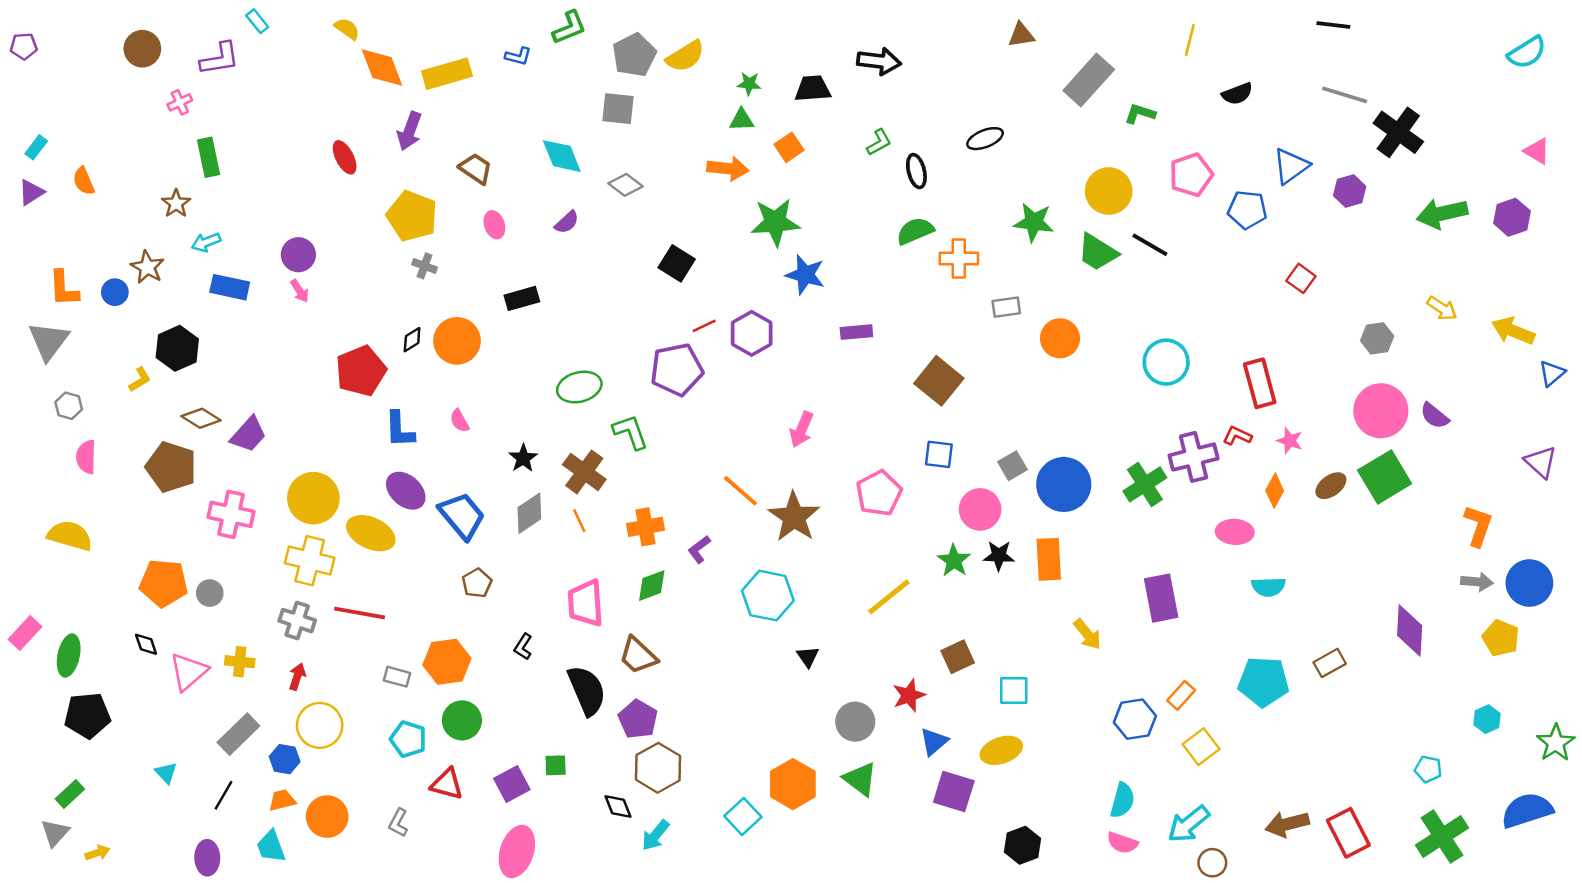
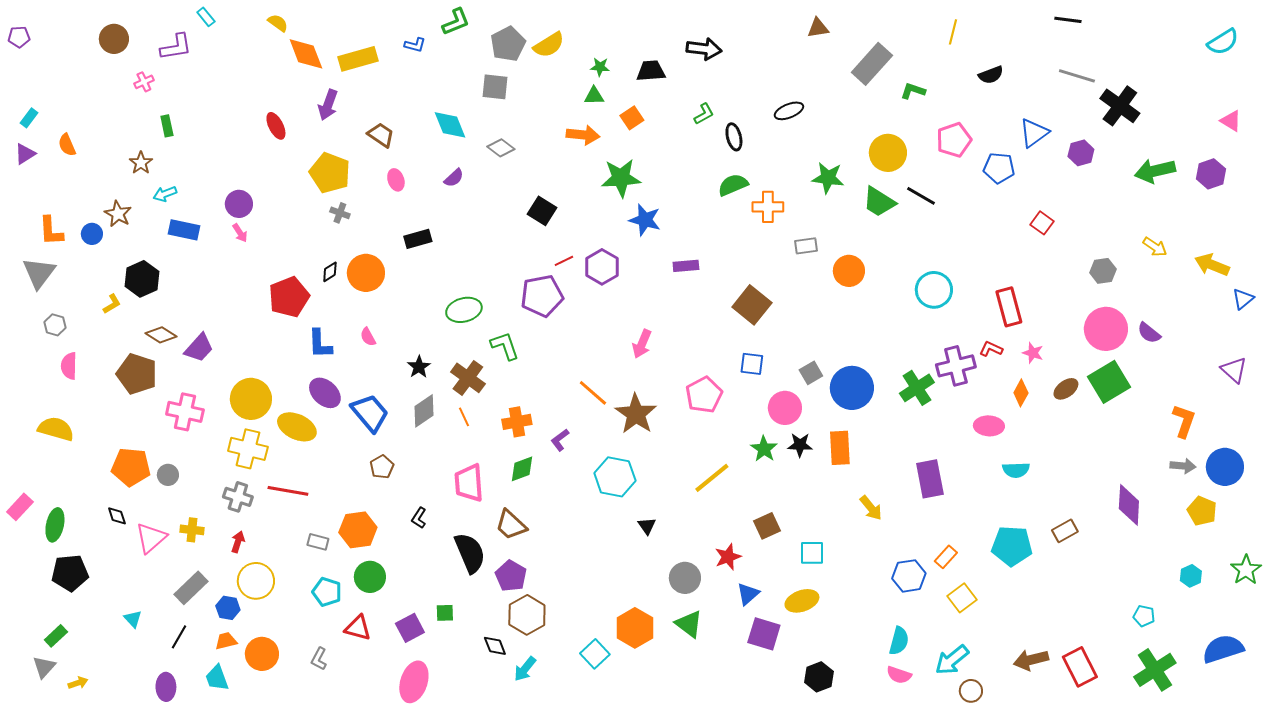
green rectangle: (208, 157) -> (167, 126), size x0.7
green star: (1556, 743) -> (1246, 570), moved

